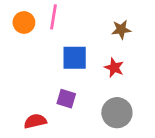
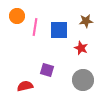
pink line: (54, 17) -> (35, 27), moved
blue square: (75, 58) -> (59, 30), moved

